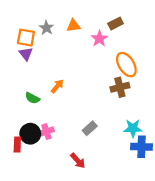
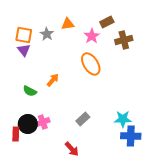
gray star: (46, 28) -> (47, 34), moved
orange ellipse: (126, 65) -> (91, 64), moved
brown cross: (120, 87) -> (124, 40), moved

